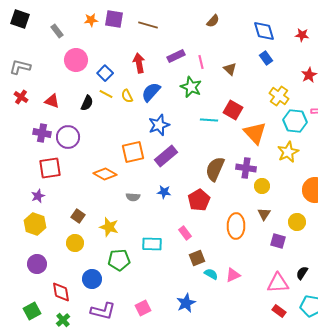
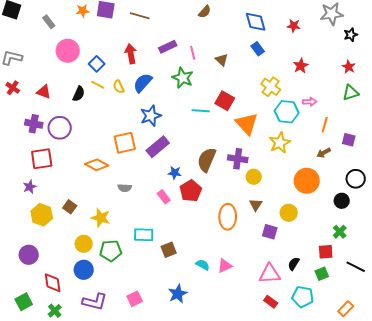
blue star: (164, 192) -> (175, 173), moved
yellow hexagon: (35, 224) -> (42, 215), moved
pink rectangle: (185, 233) -> (164, 197), moved
yellow circle: (75, 243) -> (84, 244), moved
brown square: (197, 258) -> (169, 250), moved

